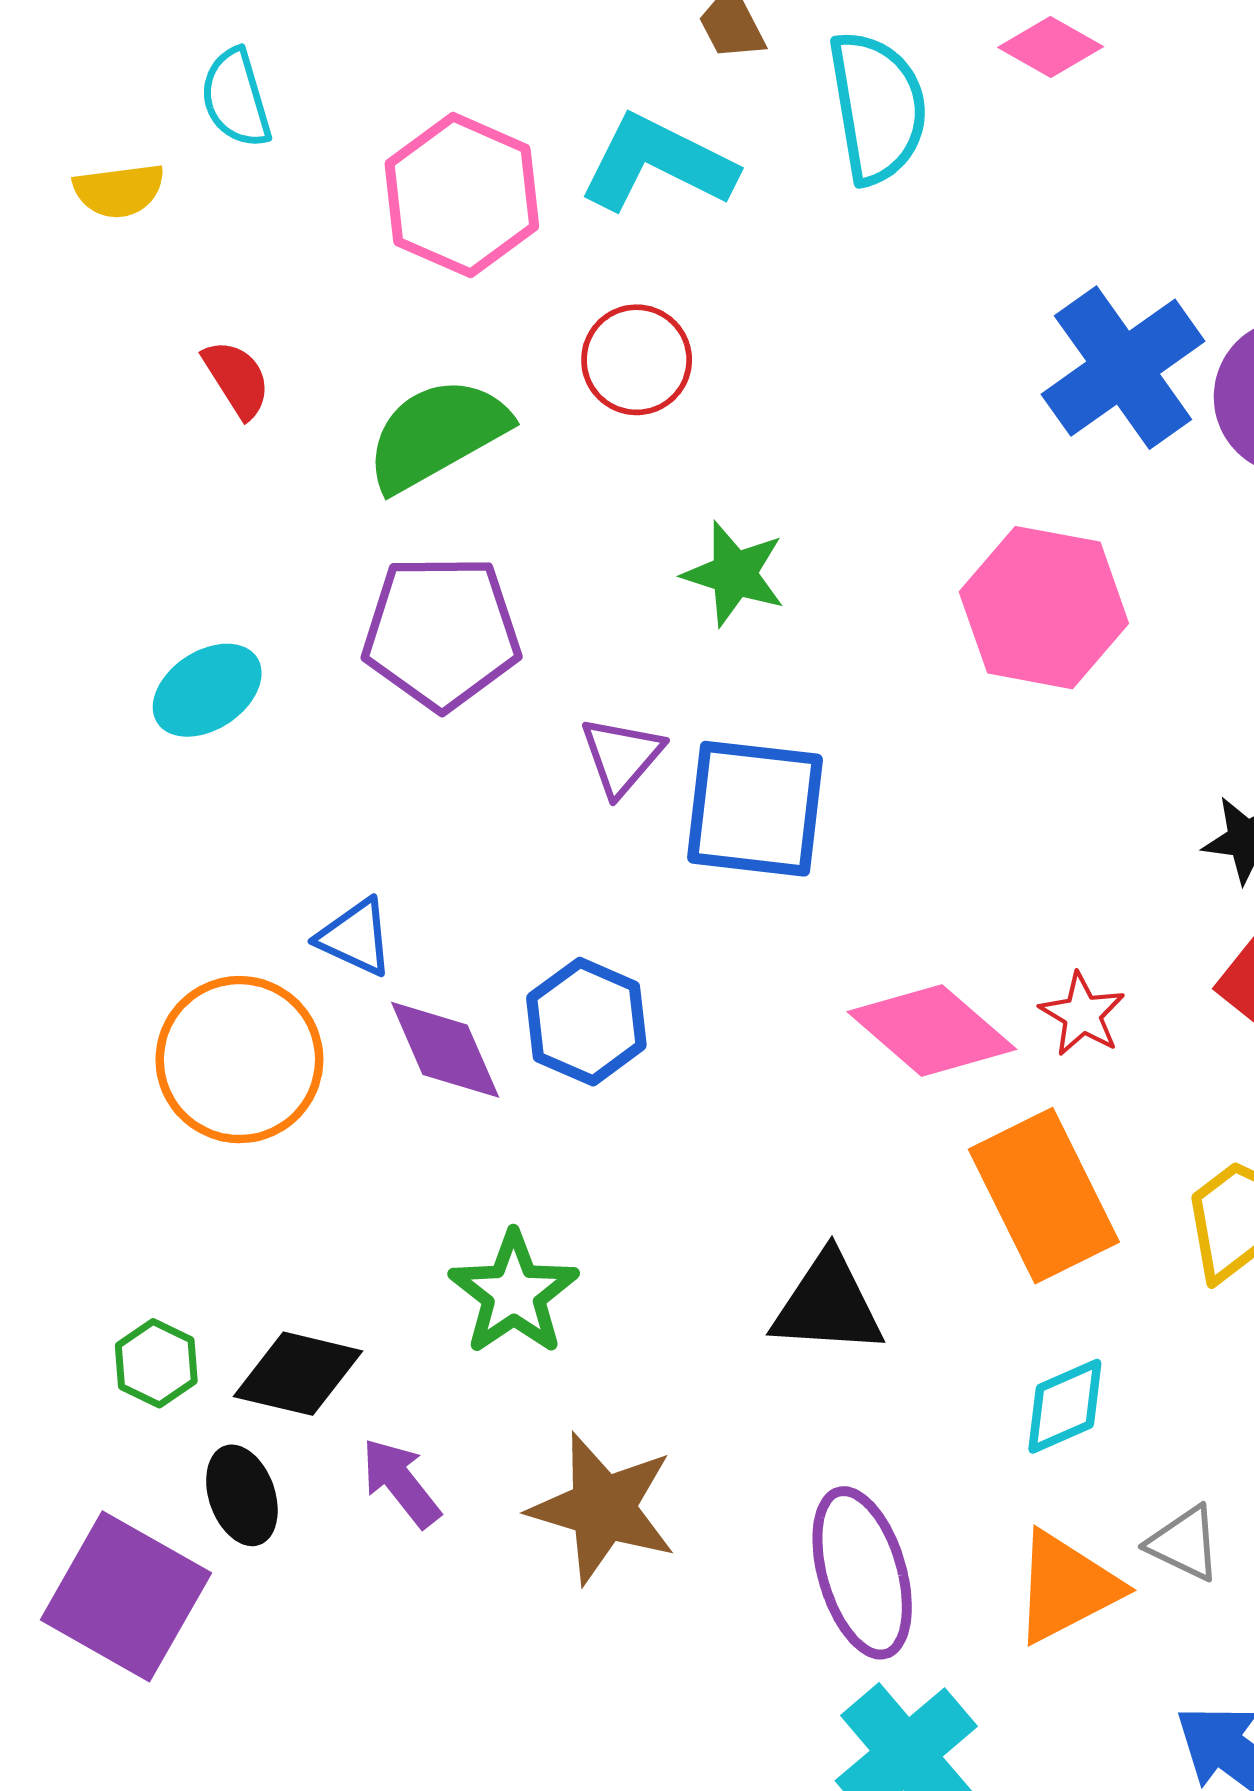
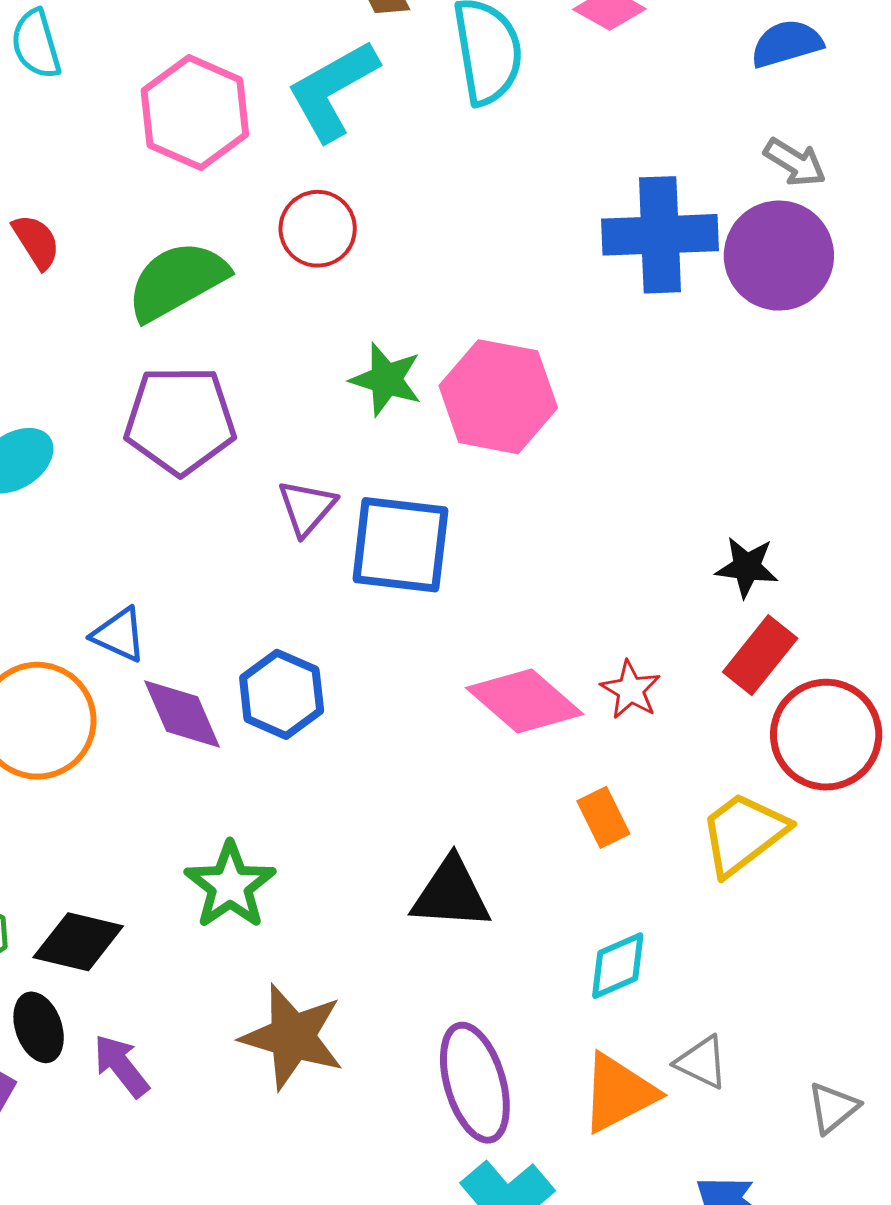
cyan L-shape: (657, 163) -> (333, 90), turned -56
blue cross: (1123, 368) -> (660, 235), turned 33
pink hexagon: (1044, 608) -> (498, 397), moved
orange rectangle: (1044, 1196) -> (603, 817), size x0.5
purple arrow: (401, 1483) -> (121, 1066), moved

